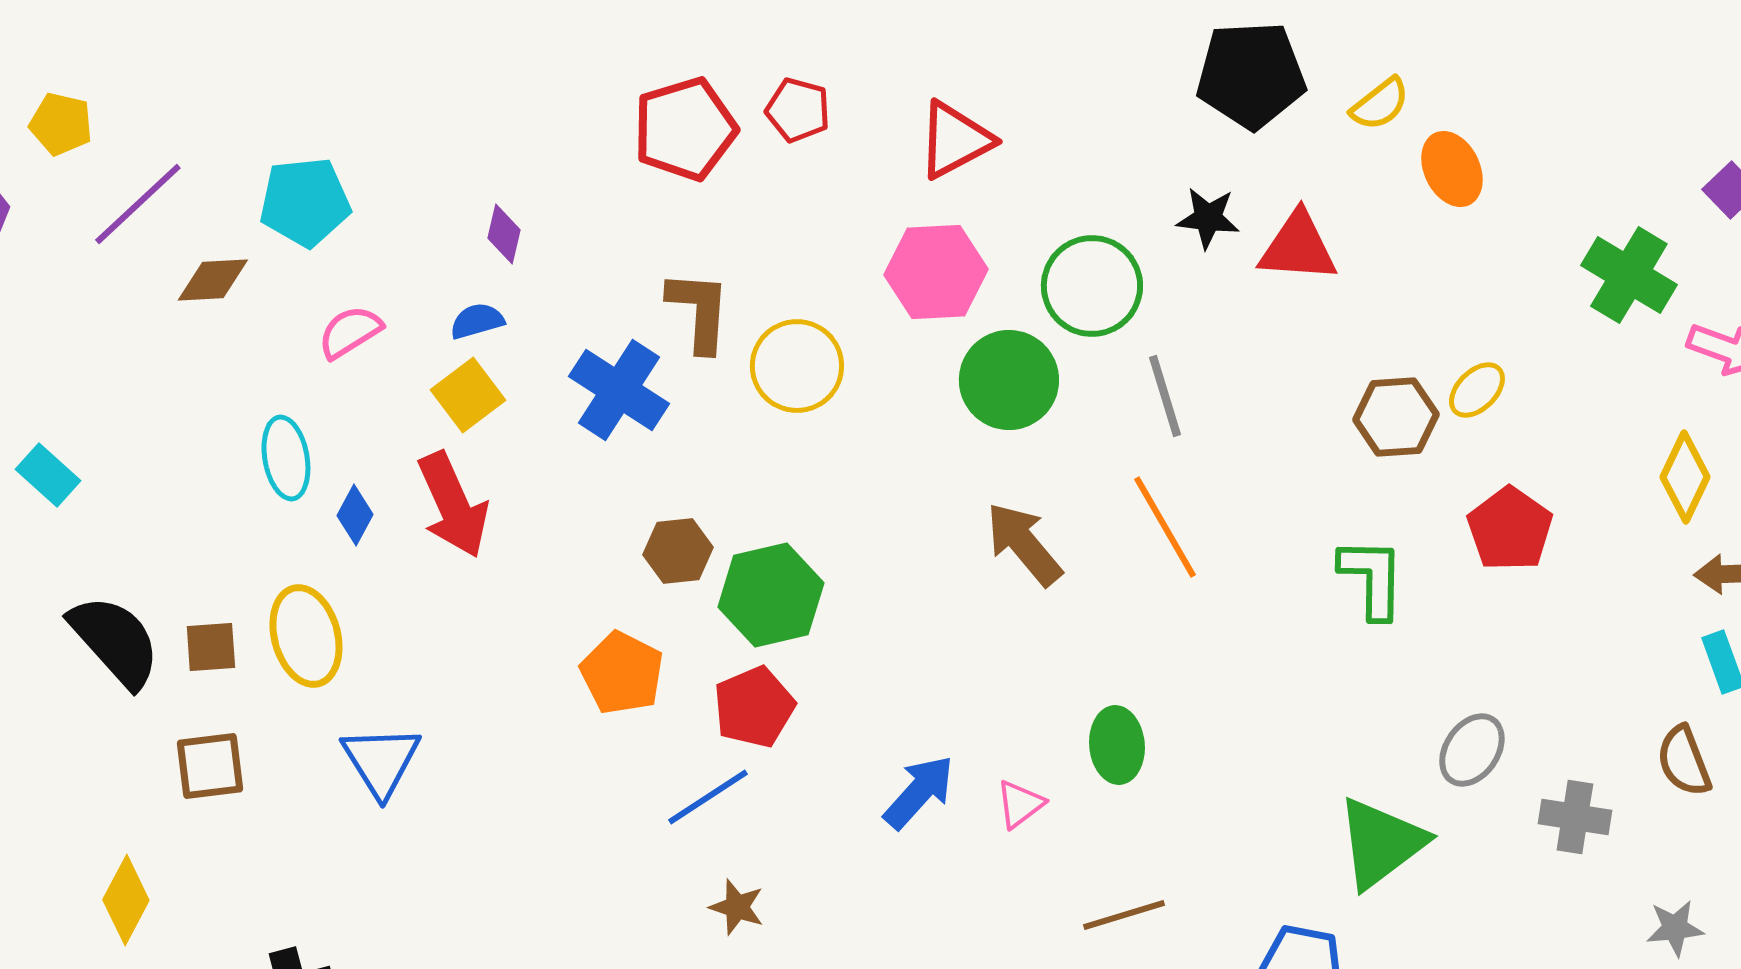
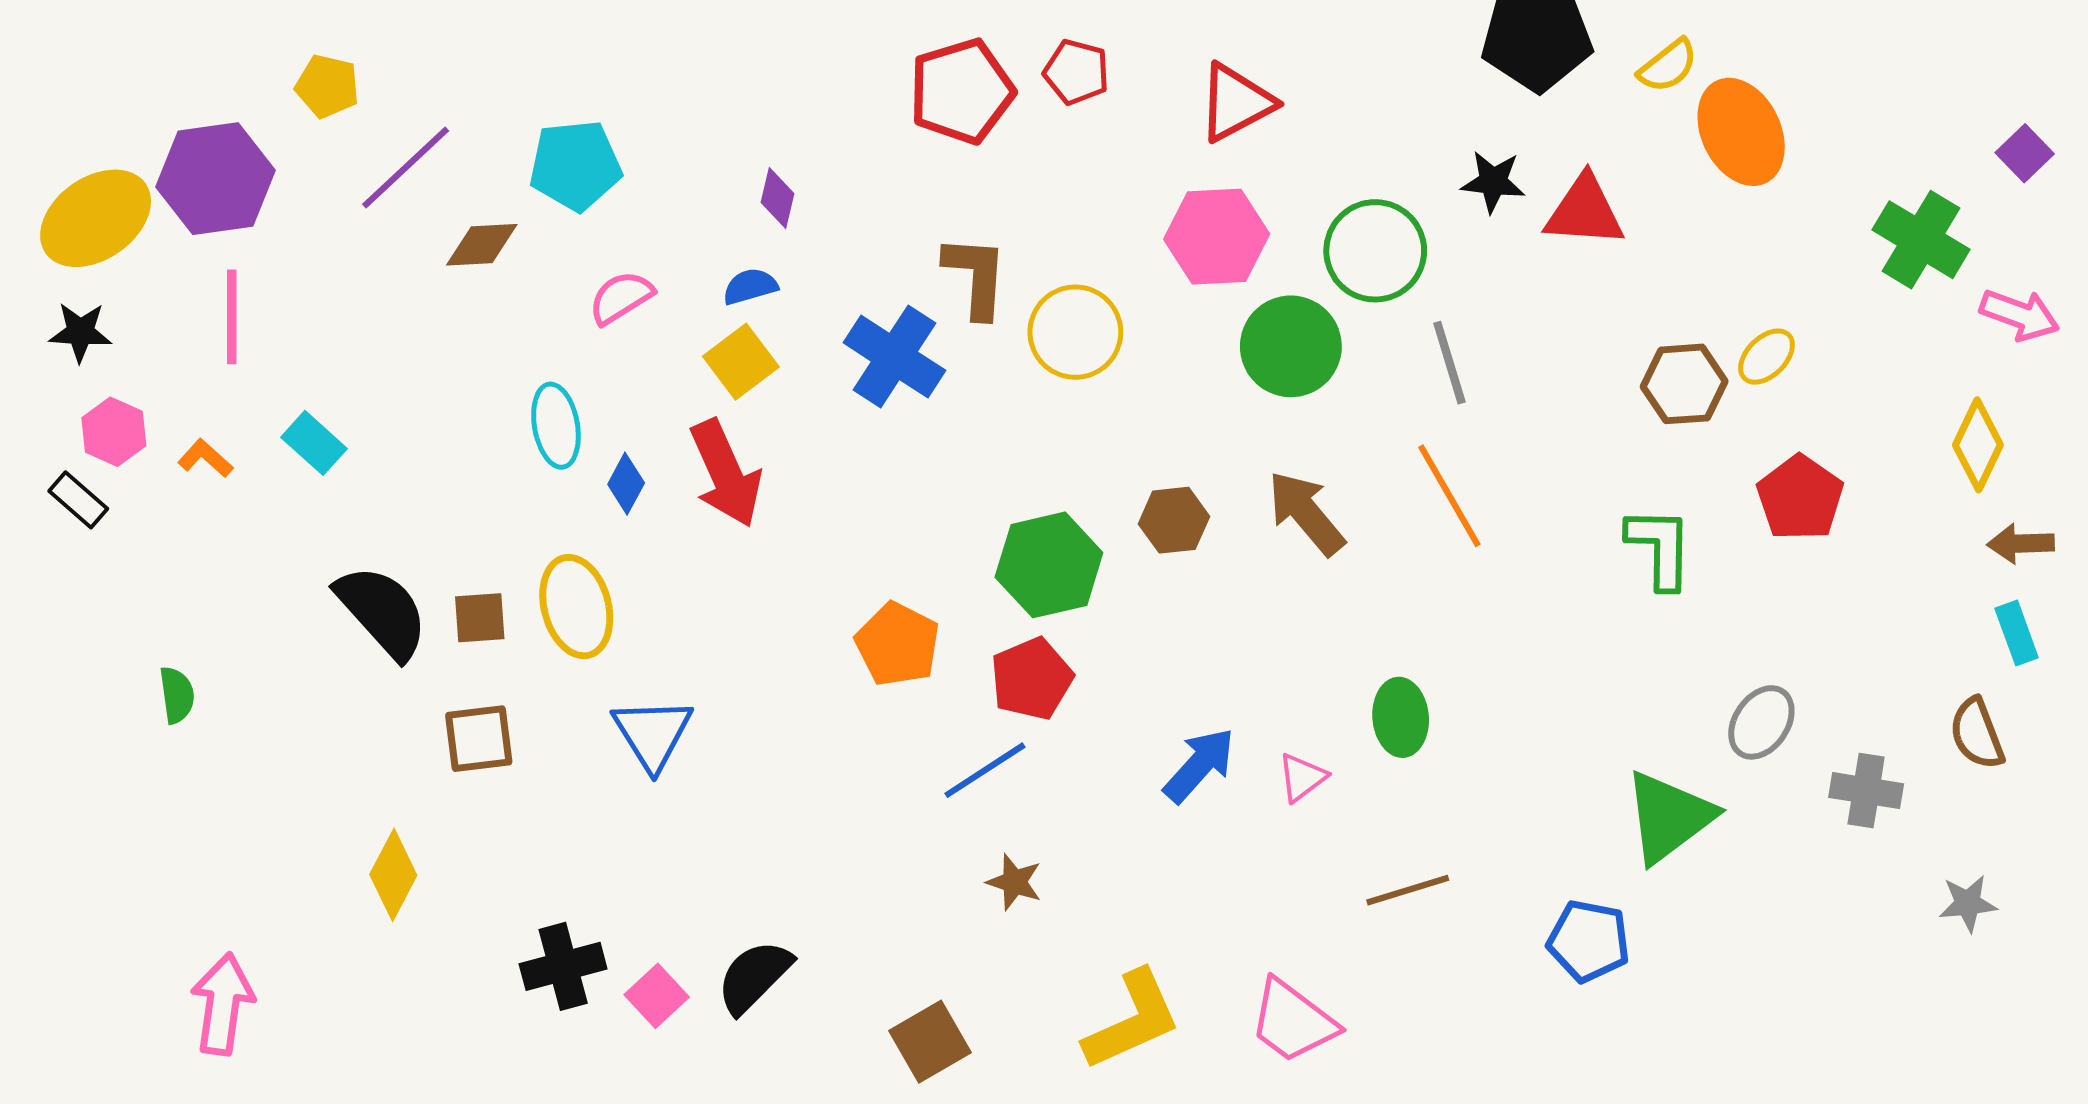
orange ellipse: (1452, 169) -> (1741, 132), size x1.4
brown hexagon: (678, 551) -> (1174, 520), moved

